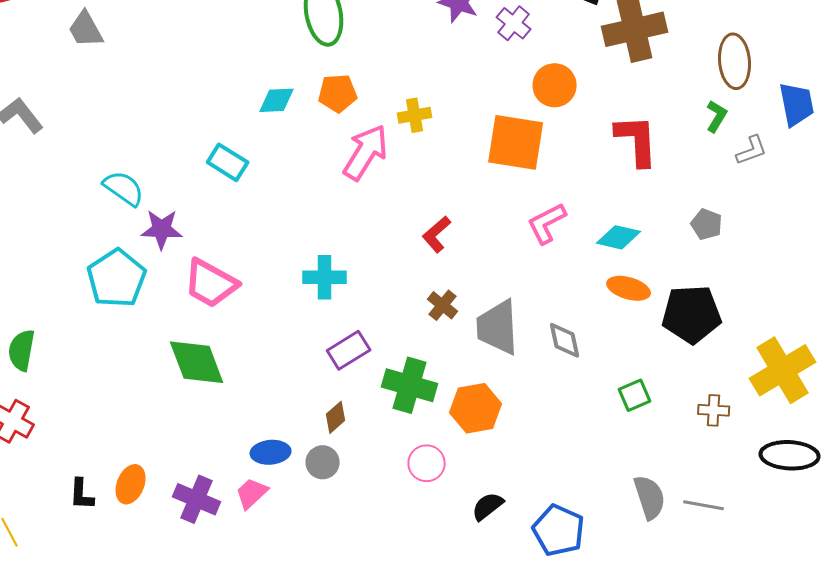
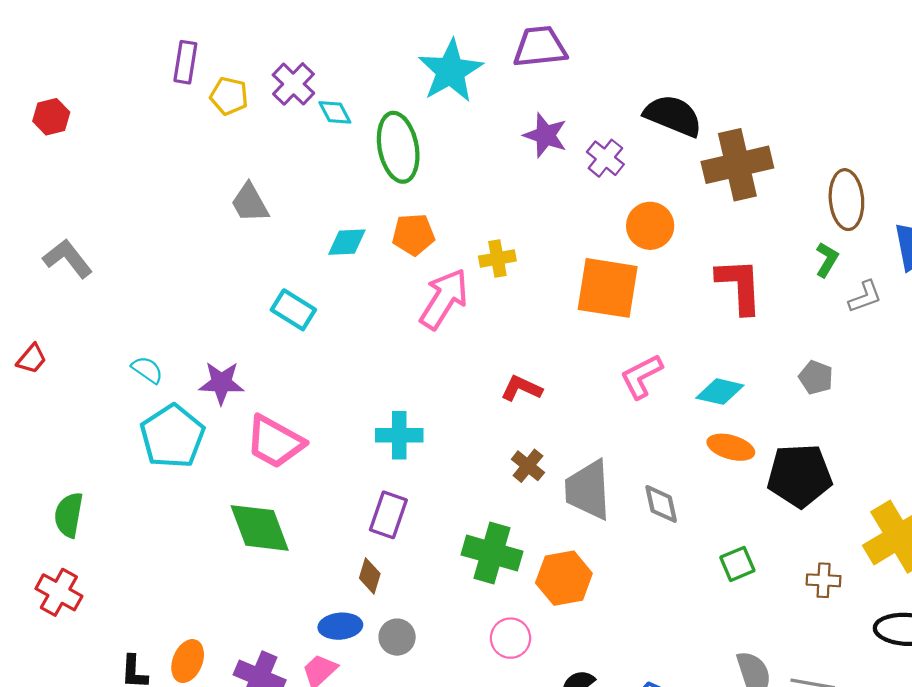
gray trapezoid: (86, 29) -> (250, 203), moved
cyan semicircle: (124, 188) -> (147, 370), moved, size x0.7
red L-shape: (437, 234) -> (521, 388), turned 66
purple rectangle: (349, 350) -> (388, 515), moved, turned -39
brown diamond: (336, 417) -> (370, 576), moved, turned -32

